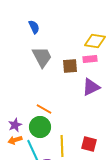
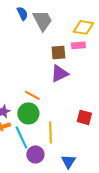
gray trapezoid: (42, 57) -> (42, 20), moved
purple triangle: (91, 87) -> (59, 73), moved
red square: (89, 144) -> (84, 117), moved

